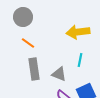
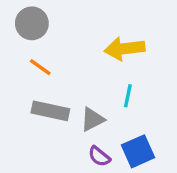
gray rectangle: (34, 69) -> (50, 111), turned -70
gray triangle: (59, 74) -> (92, 119), turned -49

